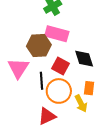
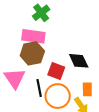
pink rectangle: (57, 34) -> (33, 36), moved

